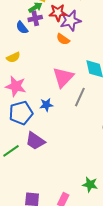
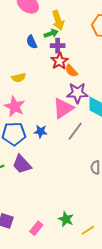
red star: (58, 13) -> (59, 61), moved, turned 30
purple cross: (35, 18) -> (58, 46), moved
purple star: (71, 21) -> (77, 93), moved
blue semicircle: (22, 28) -> (32, 42), moved

